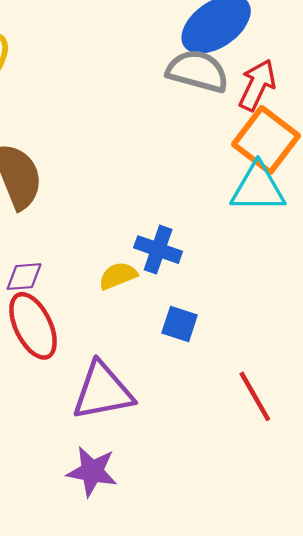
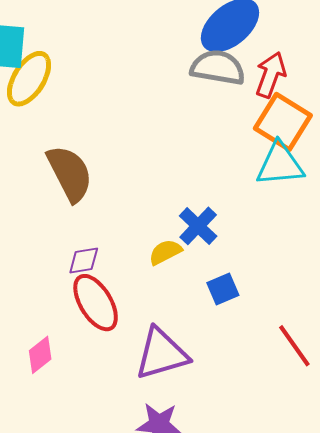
blue cross: (158, 250) -> (198, 226), turned 30
blue square: (180, 324) -> (223, 289), turned -36

